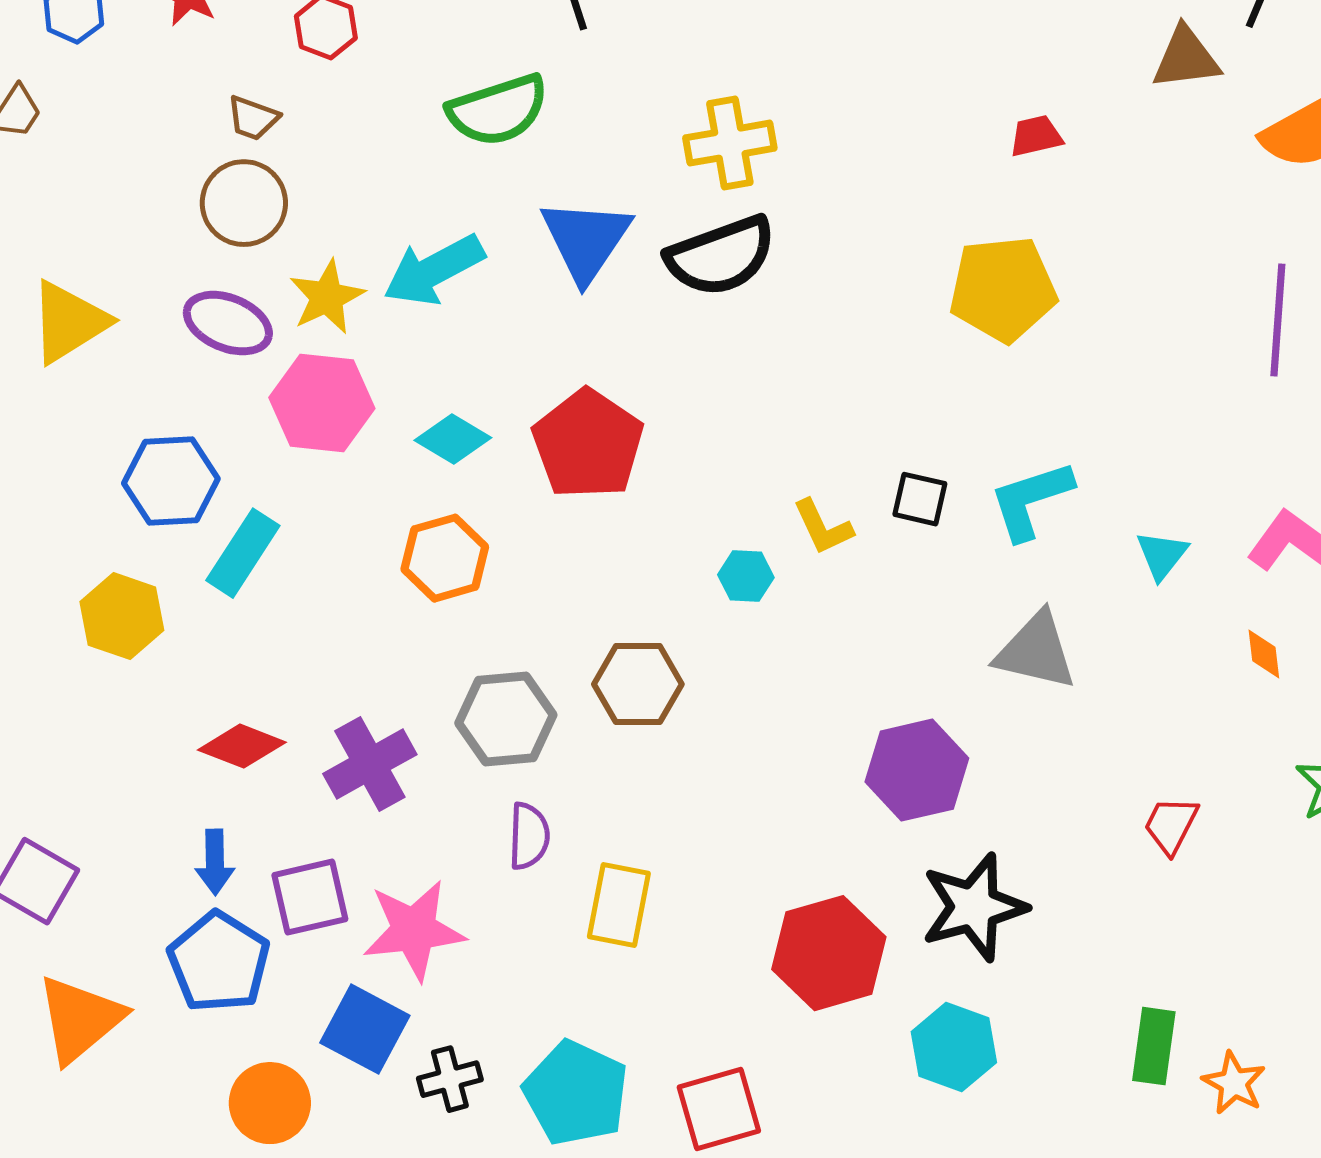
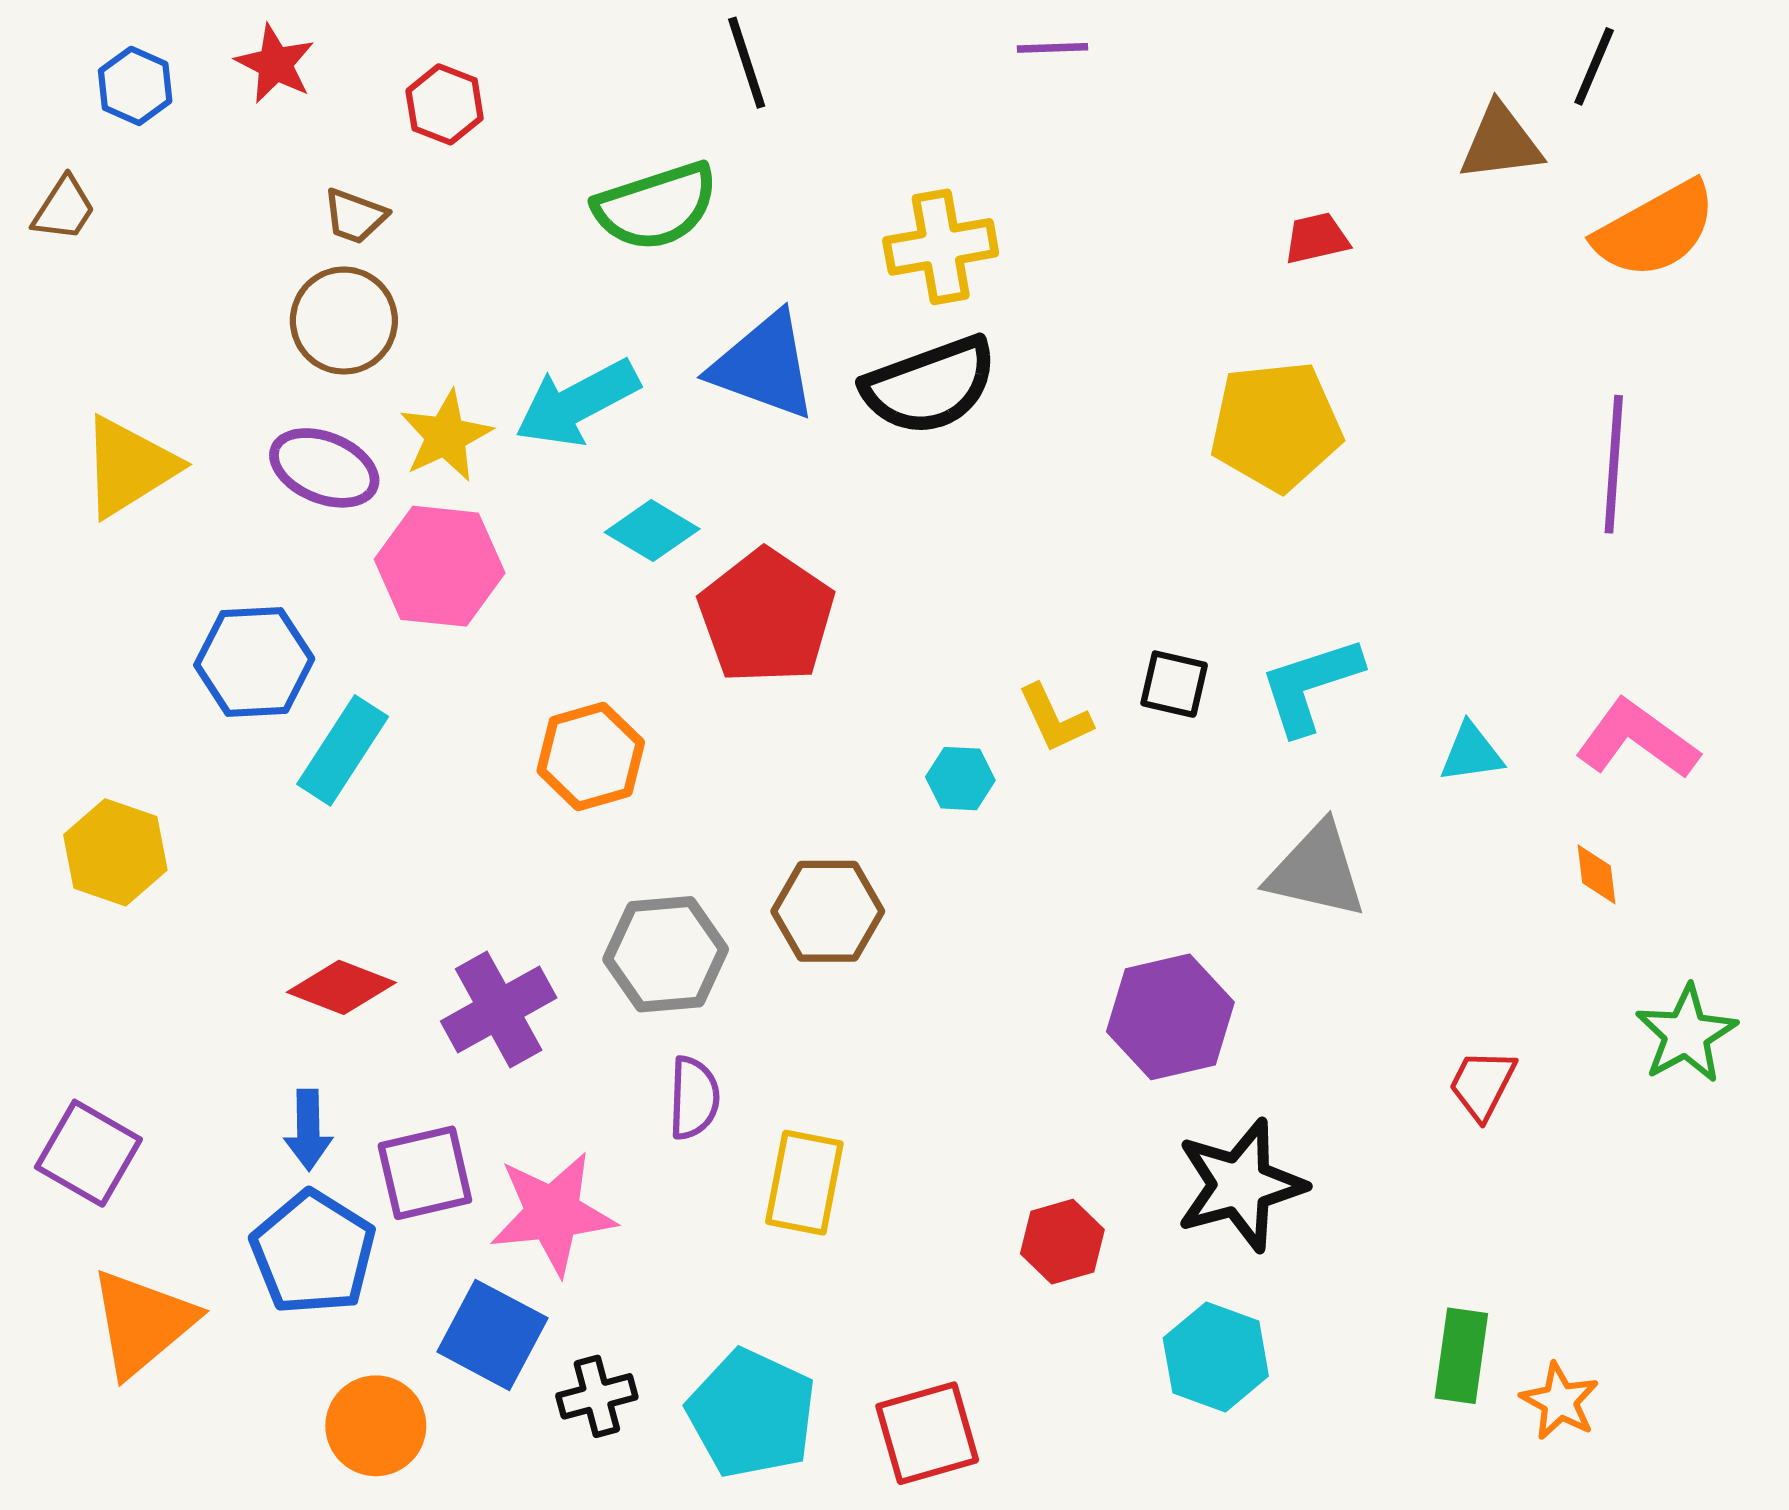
blue triangle: (586, 240) -> (764, 366), turned -44
cyan diamond: (453, 439) -> (652, 531), moved
cyan triangle: (1162, 555) -> (1471, 753), turned 44
yellow hexagon: (122, 616) -> (115, 852), moved
red hexagon: (829, 953) -> (1062, 1242), size x0.6

